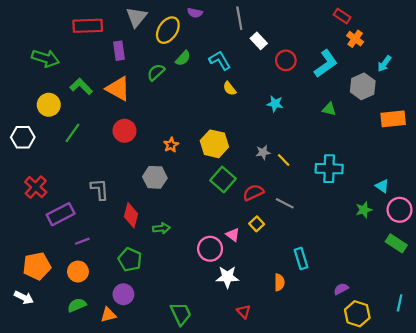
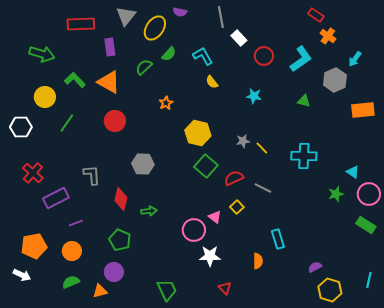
orange star: (171, 145) -> (166, 103), moved

